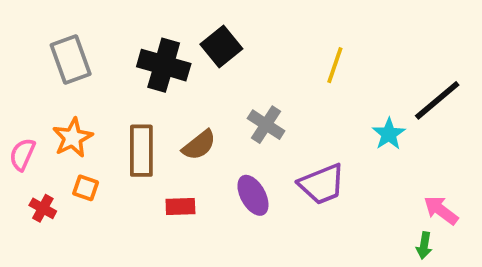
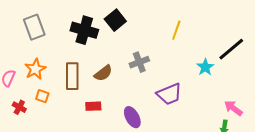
gray cross: (266, 125) -> (139, 62), turned 36
purple ellipse: (253, 195) -> (132, 117), moved

